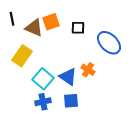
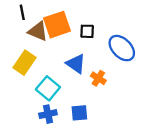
black line: (12, 19) -> (22, 12), moved
orange square: (51, 22) -> (57, 25), size x1.4
blue triangle: (68, 77) -> (76, 64), moved

